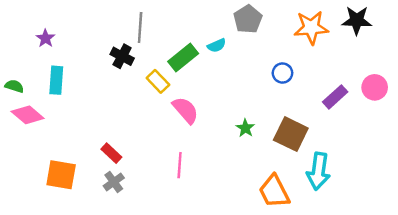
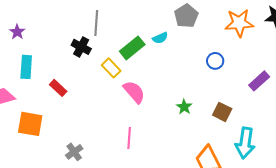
brown square: (291, 134) -> (222, 112), size x0.7
red rectangle: (111, 153) -> (58, 88), moved
orange square: (61, 175) -> (30, 124), moved

